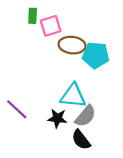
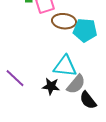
black semicircle: (81, 140) -> (88, 100), moved

